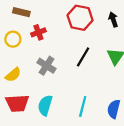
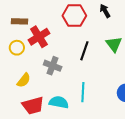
red cross: (38, 32) -> (39, 37), size x1.5
cyan semicircle: (45, 105) -> (59, 102), turned 96
cyan line: (83, 107) -> (83, 92), moved

